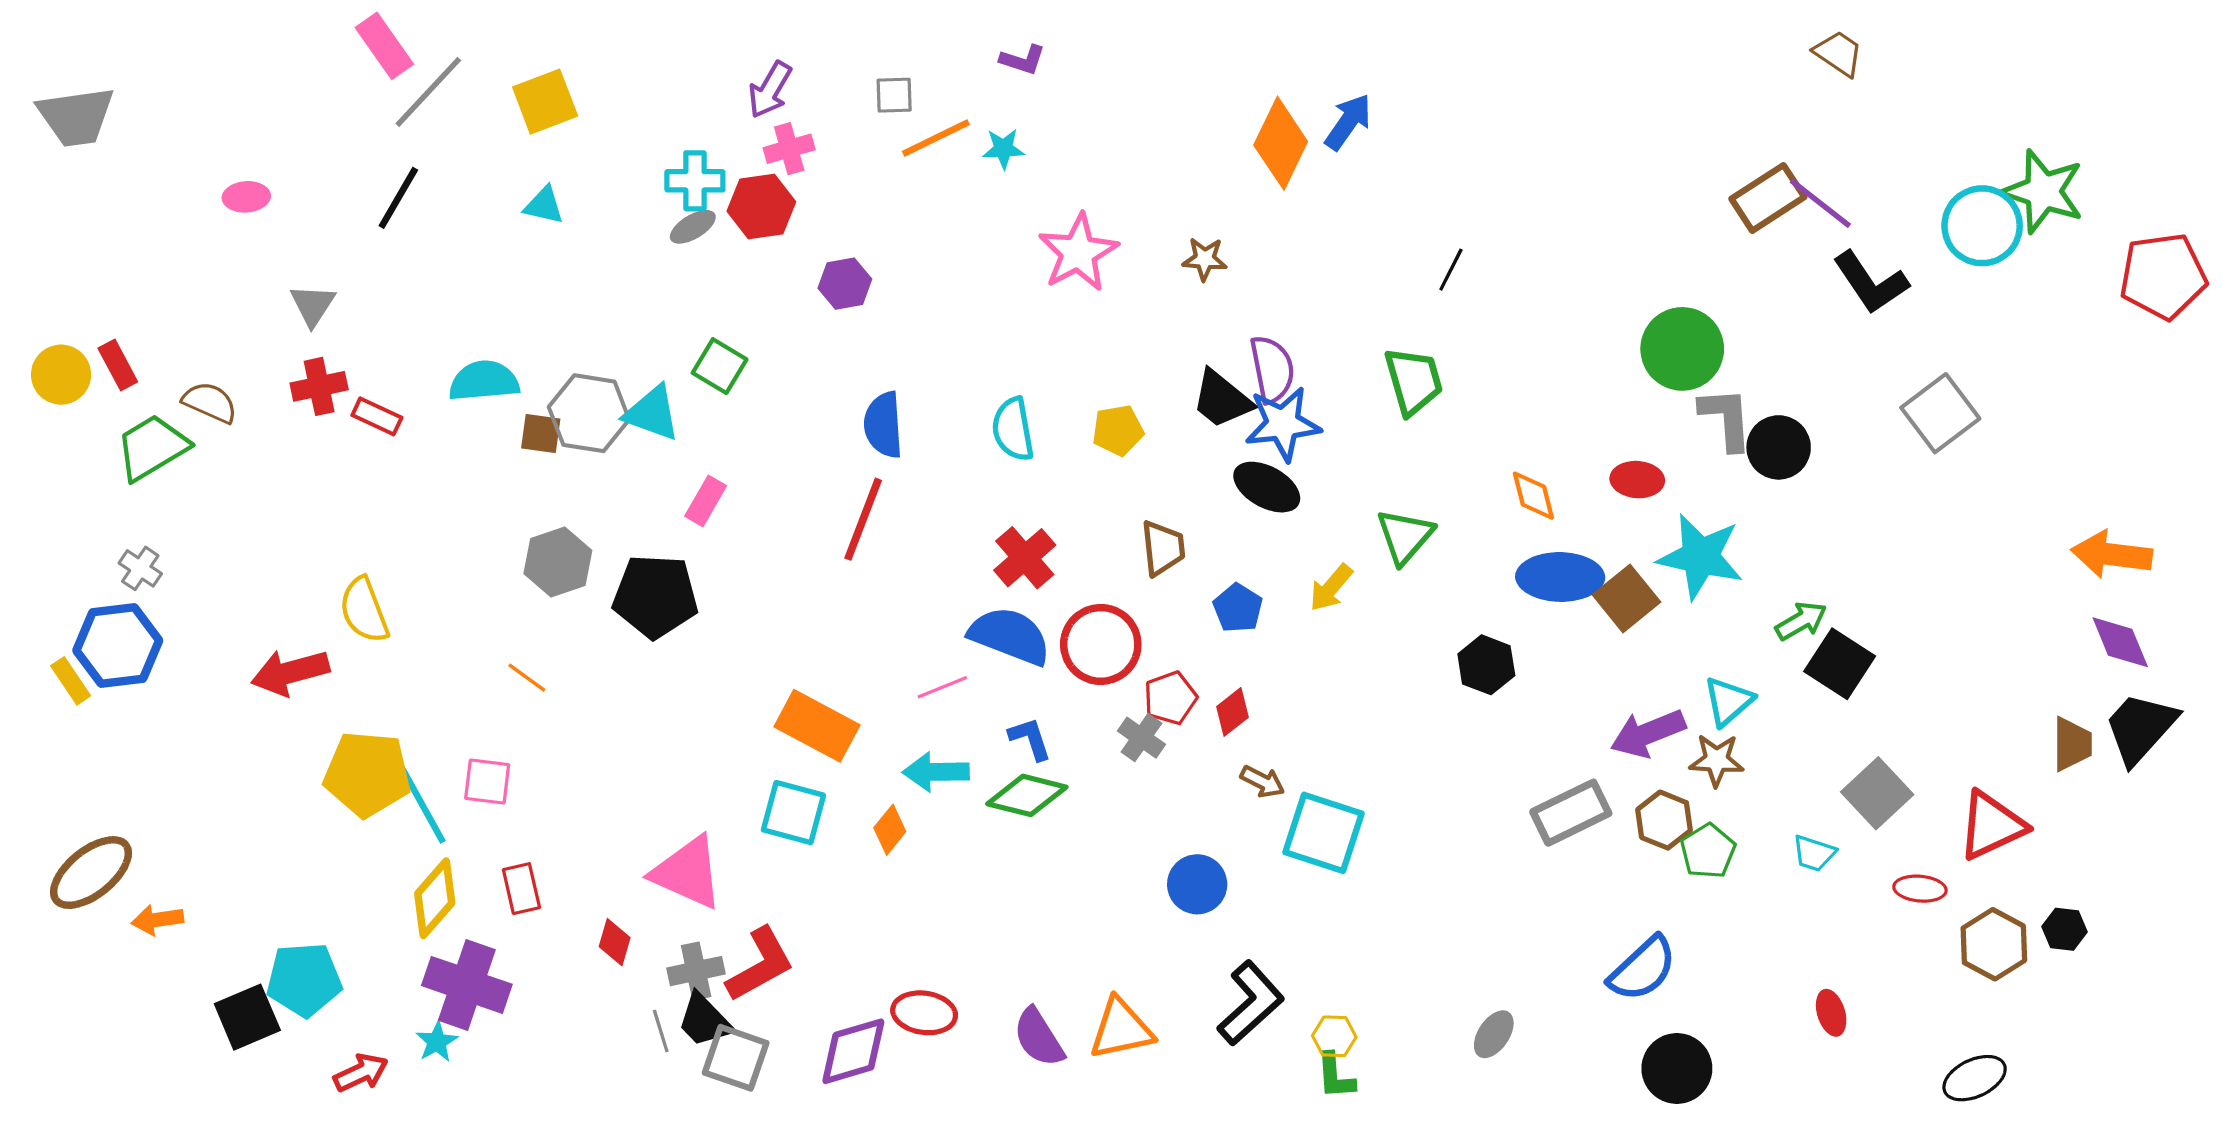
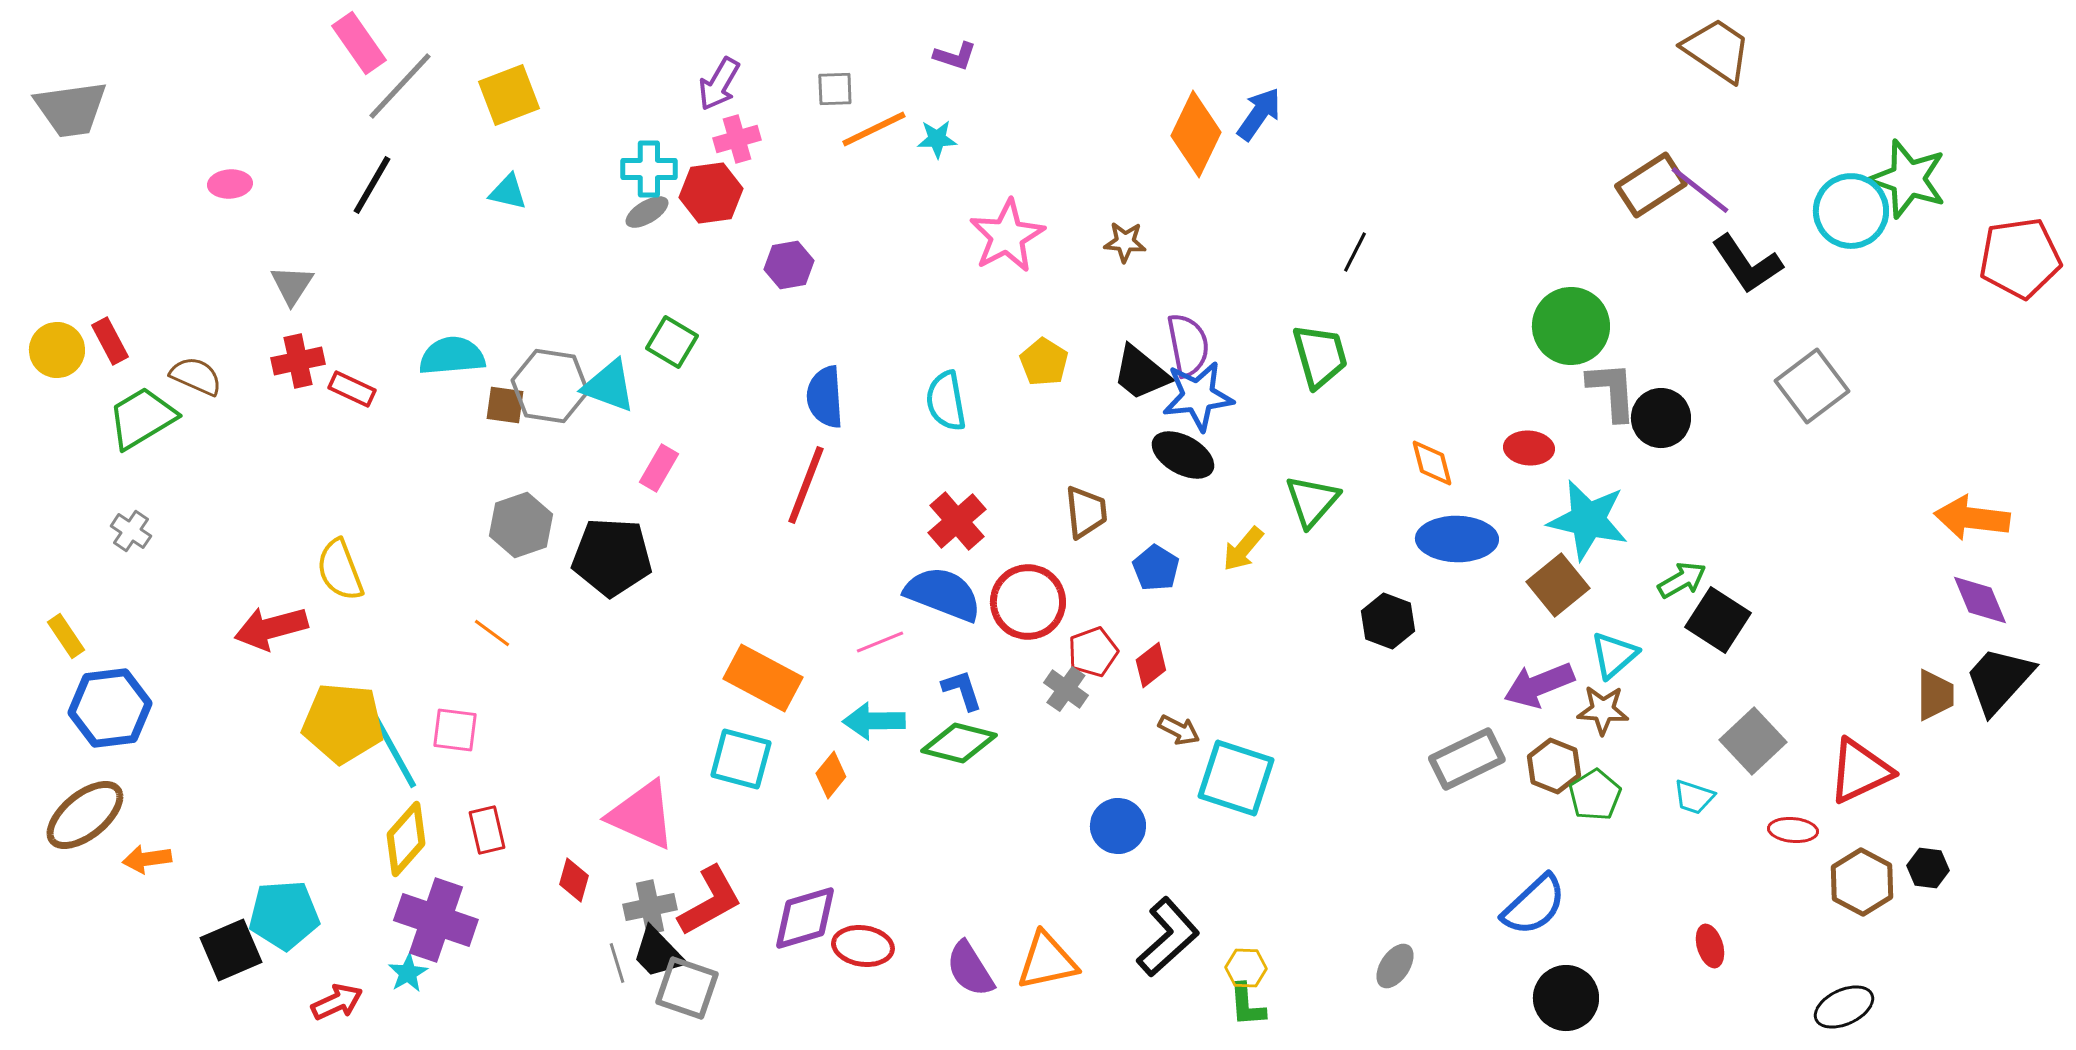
brown trapezoid: (1839, 53) -> (1717, 50), size x1.5
yellow pentagon: (1118, 430) -> (1044, 362), moved, turned -30
brown square: (1627, 598) -> (1558, 585), moved
blue hexagon: (118, 646) -> (110, 708), moved
purple diamond: (853, 1051) -> (805, 918), moved

